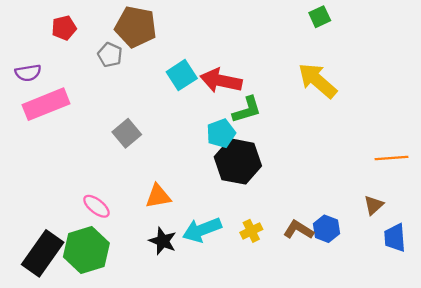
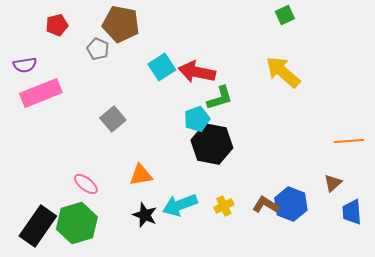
blue hexagon: (326, 229) -> (291, 204), size x1.4

